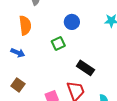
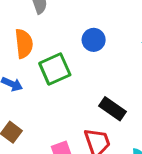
green square: (58, 43) -> (55, 69), moved, size x1.5

